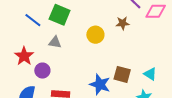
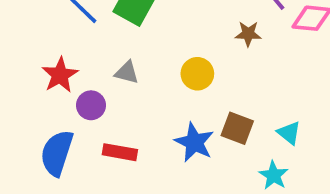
yellow circle: (95, 35) -> (197, 74), moved
gray triangle: (55, 42) -> (127, 72), moved

